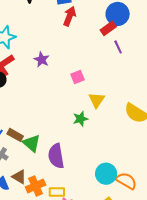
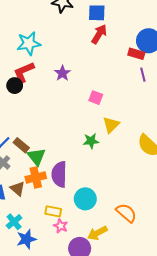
red rectangle: (108, 28) -> (136, 54), turned 42
pink square: (77, 77) -> (96, 98), turned 32
cyan circle: (106, 174) -> (85, 199), moved
orange cross: (36, 186) -> (36, 177), moved

